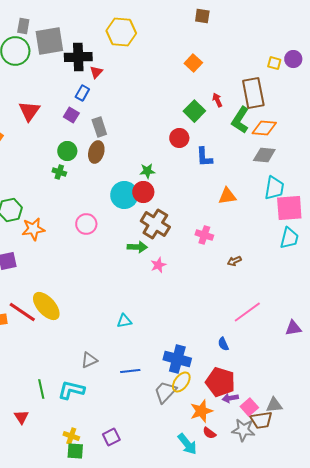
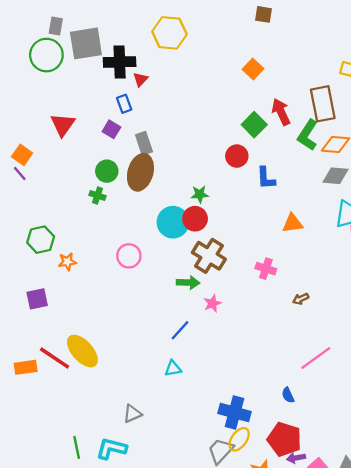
blue rectangle: (82, 93) -> (124, 104), turned -49
red arrow: (217, 100) -> (281, 112), size x1.6
brown ellipse: (96, 152) -> (140, 172), size x1.4
orange star: (33, 229) -> (67, 262), size x0.7
blue line: (130, 371) -> (180, 330), moved, turned -42

